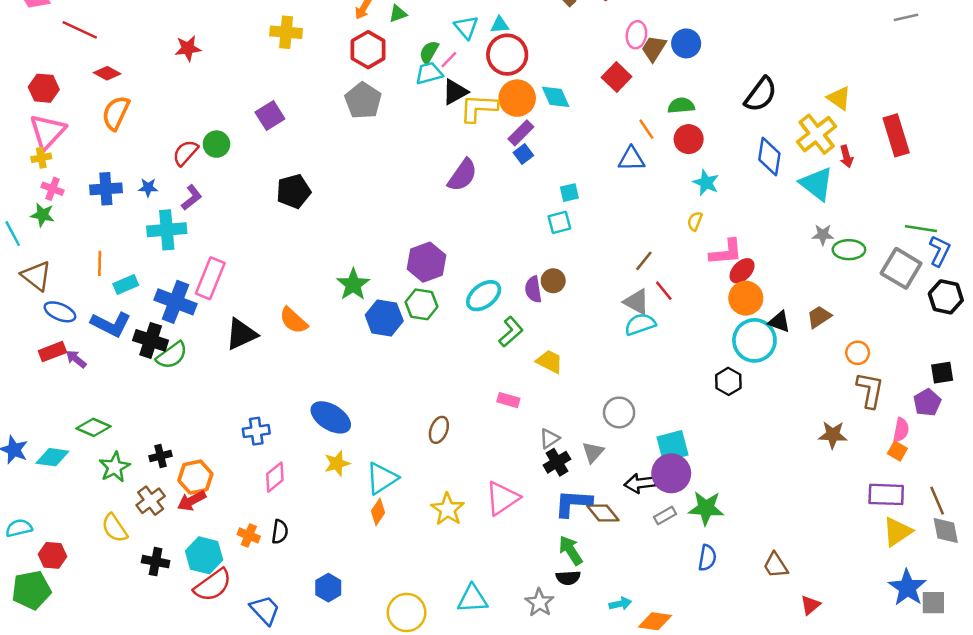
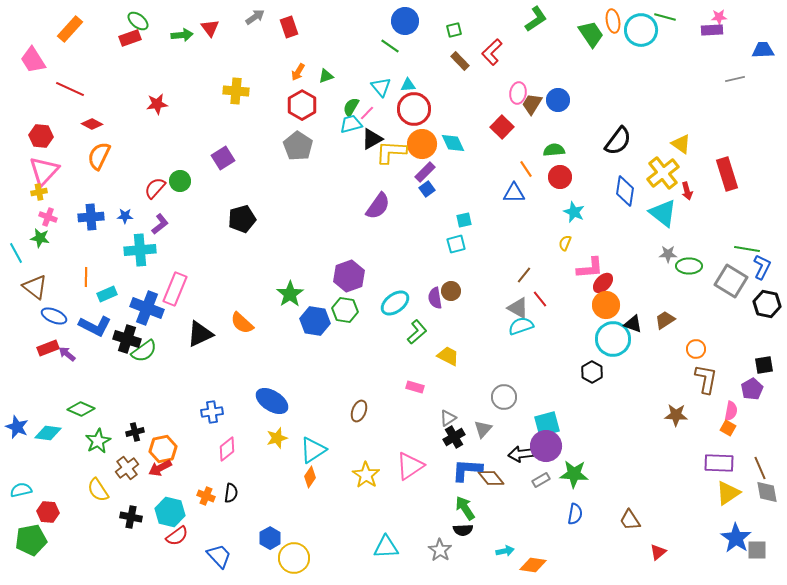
red semicircle: (213, 585) -> (177, 536), size x0.7
yellow circle: (407, 612) -> (294, 558), moved

